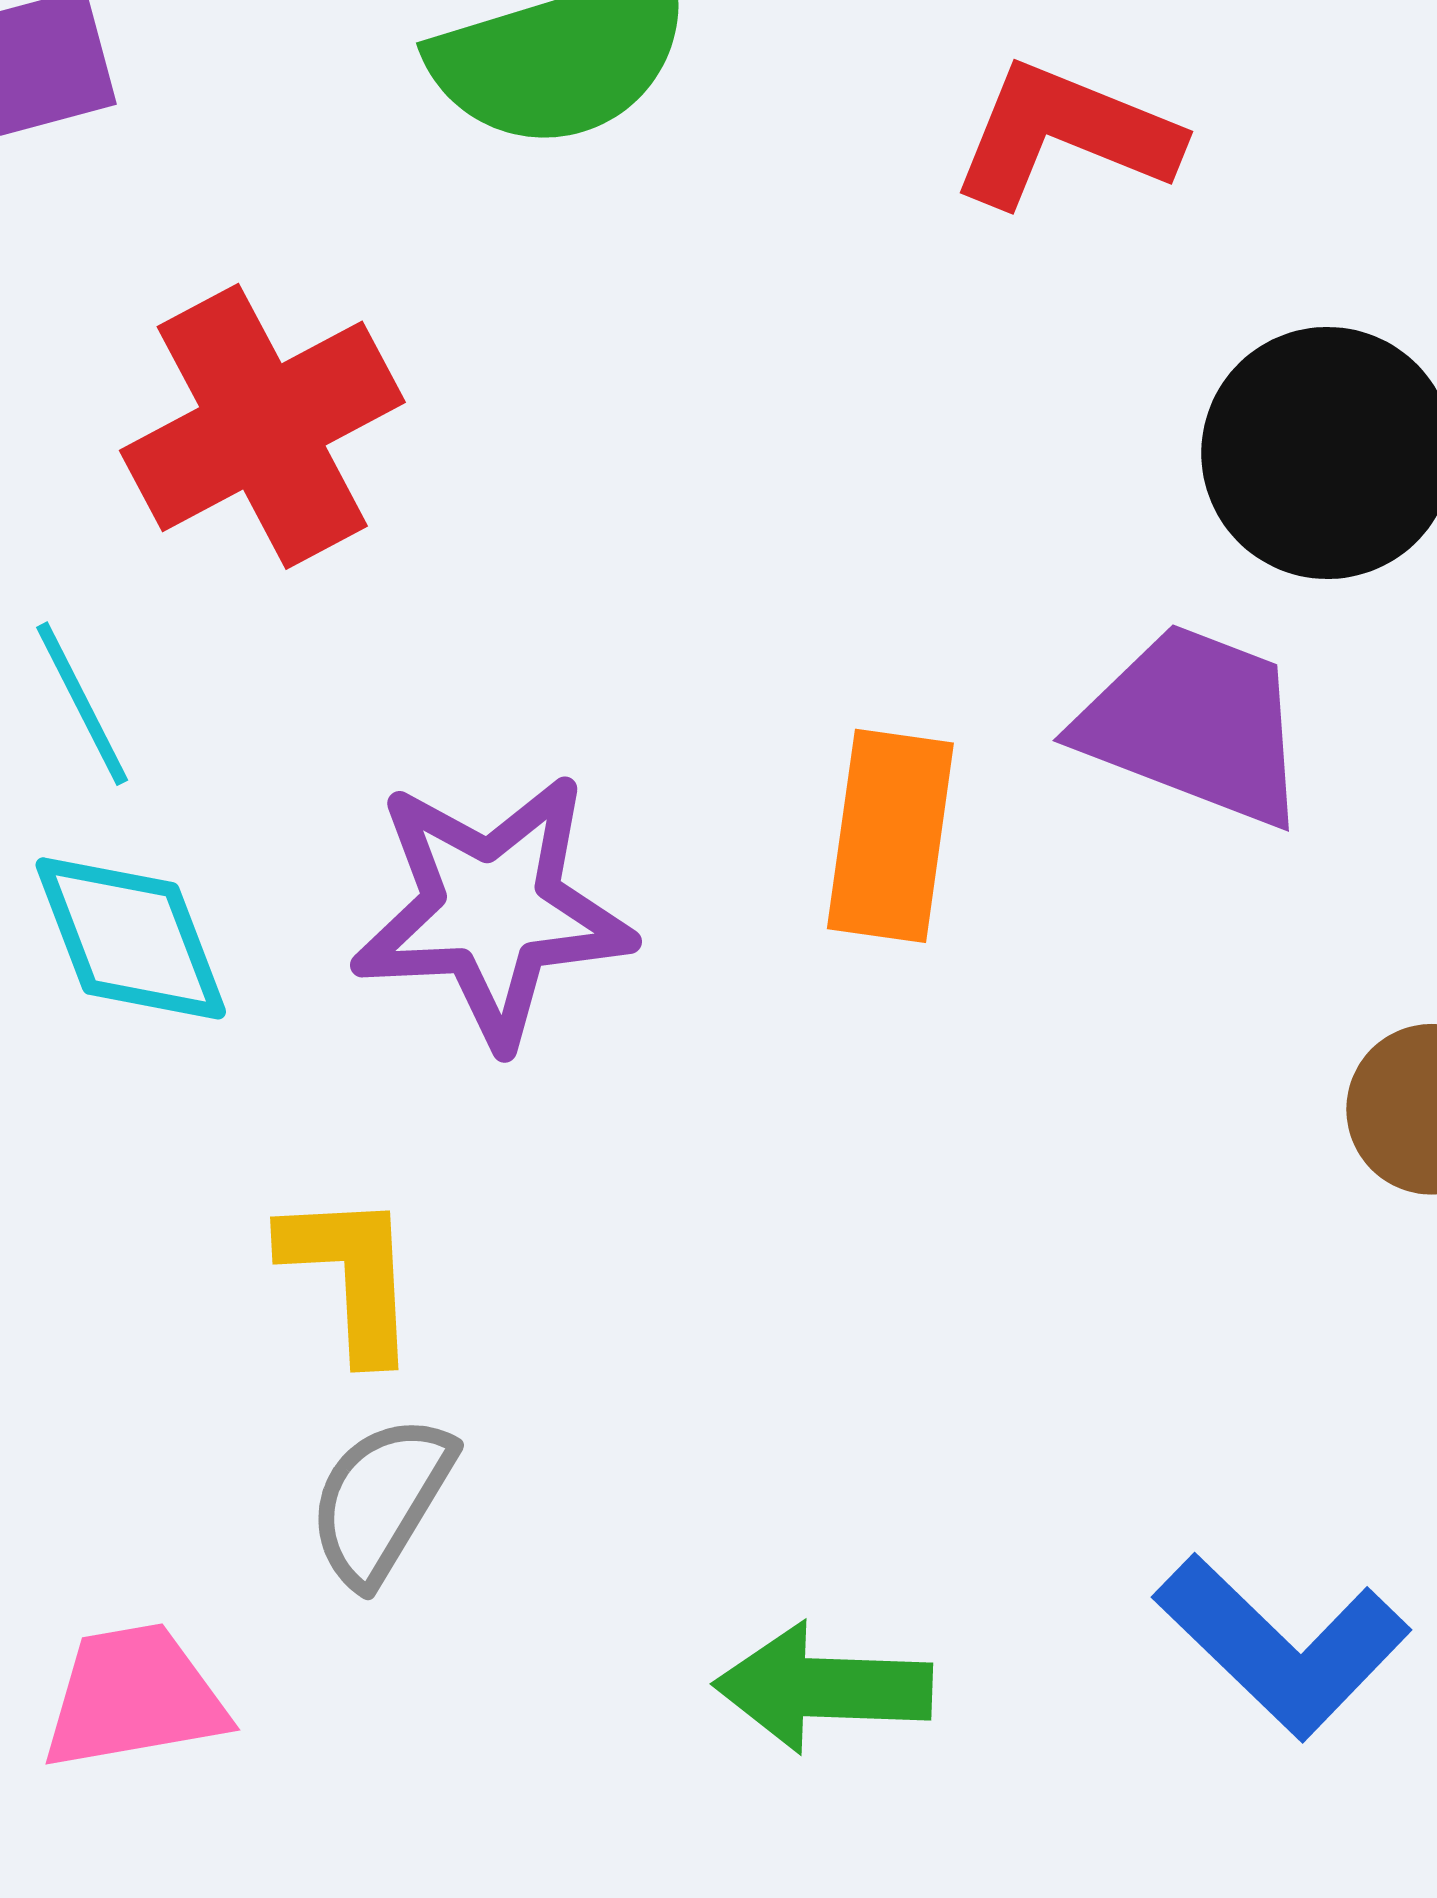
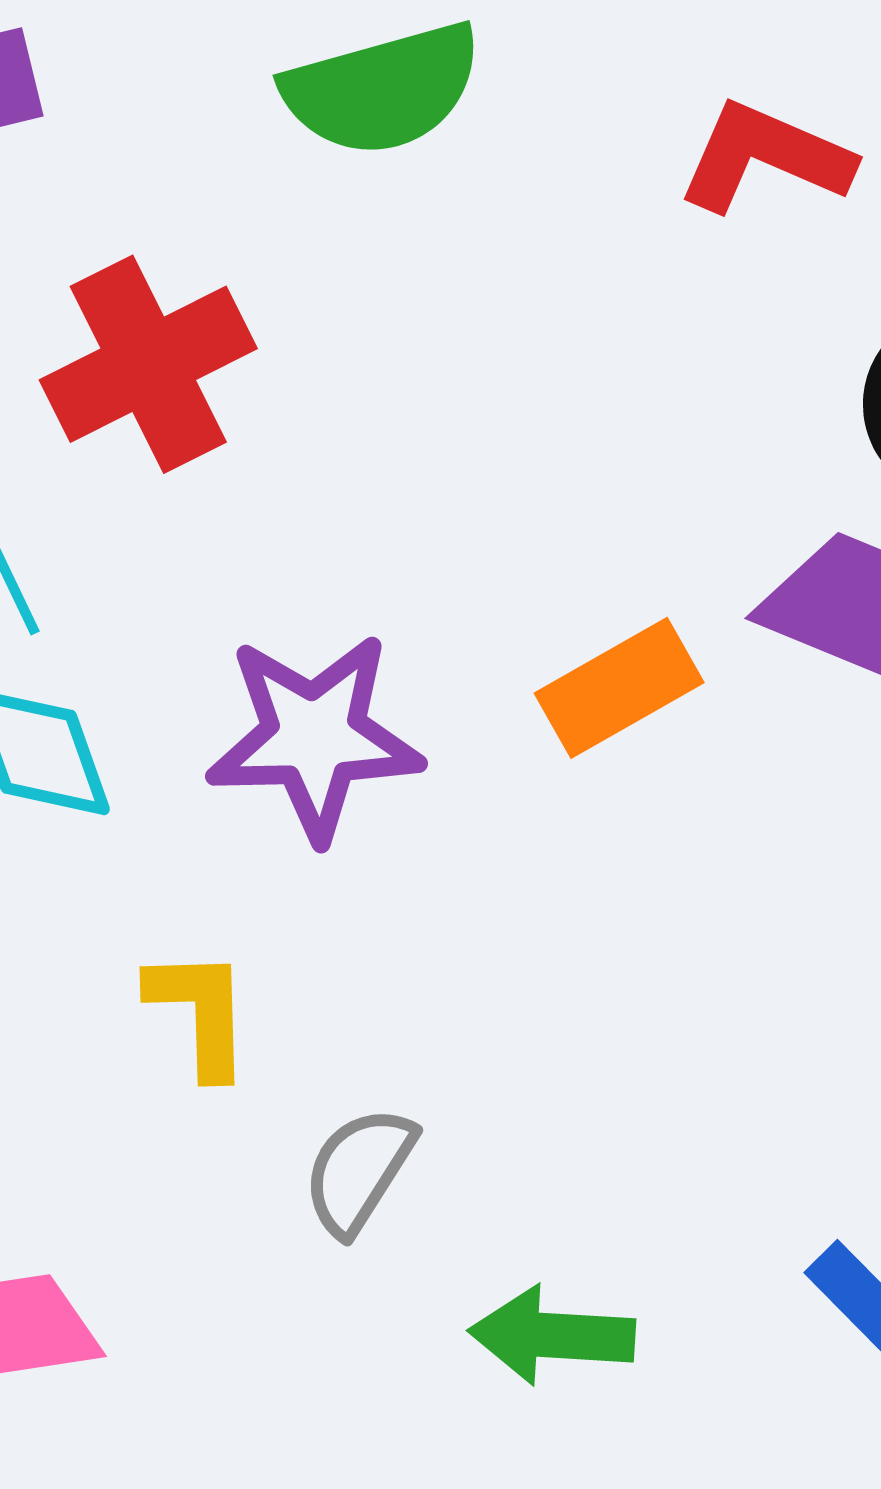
orange rectangle: (890, 836) -> (619, 688), turned 51
gray semicircle: (381, 1500) -> (359, 1171), moved

